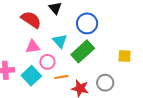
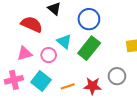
pink triangle: (33, 47) -> (25, 53), moved
pink circle: (47, 62) -> (49, 55), moved
orange line: (61, 77) -> (68, 86), moved

